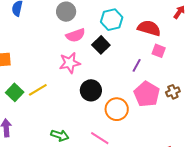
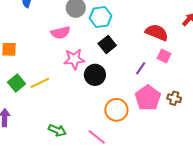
cyan hexagon: (112, 20) -> (101, 17), moved
pink semicircle: (76, 35) -> (60, 33), moved
black circle: (91, 90) -> (95, 75), moved
brown cross: (173, 92) -> (174, 98), turned 32

